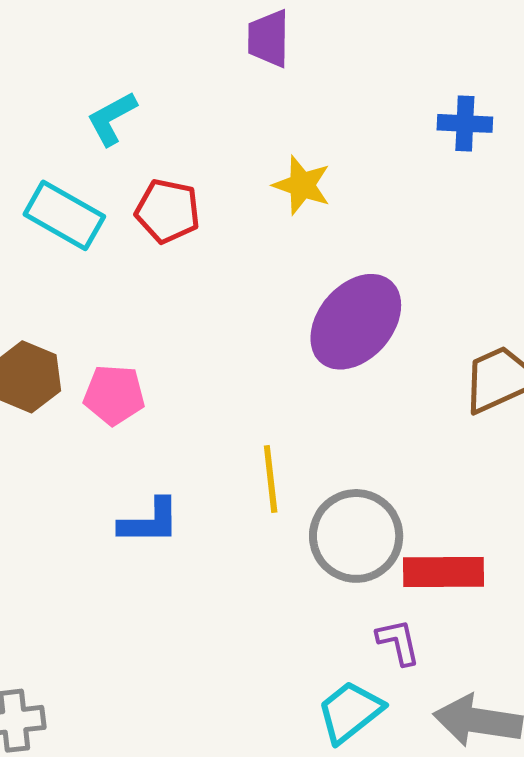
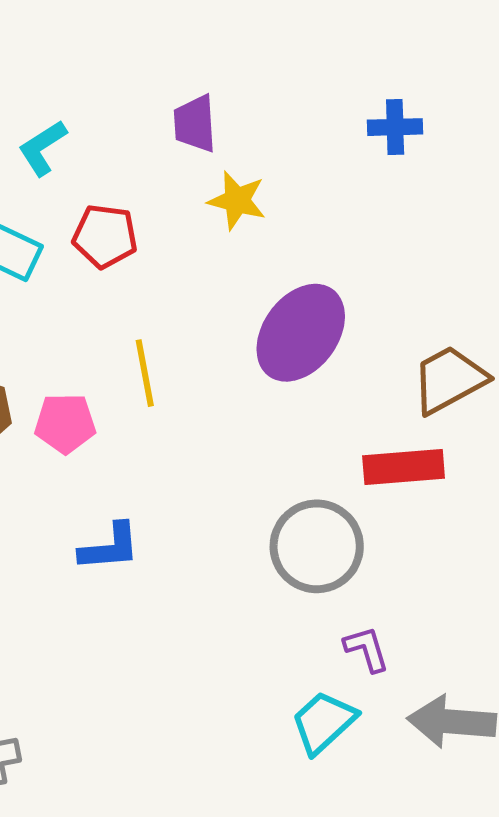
purple trapezoid: (269, 38) -> (195, 124), moved
yellow line: (271, 479) -> (145, 373), moved
red rectangle: (444, 572) -> (404, 467), moved

